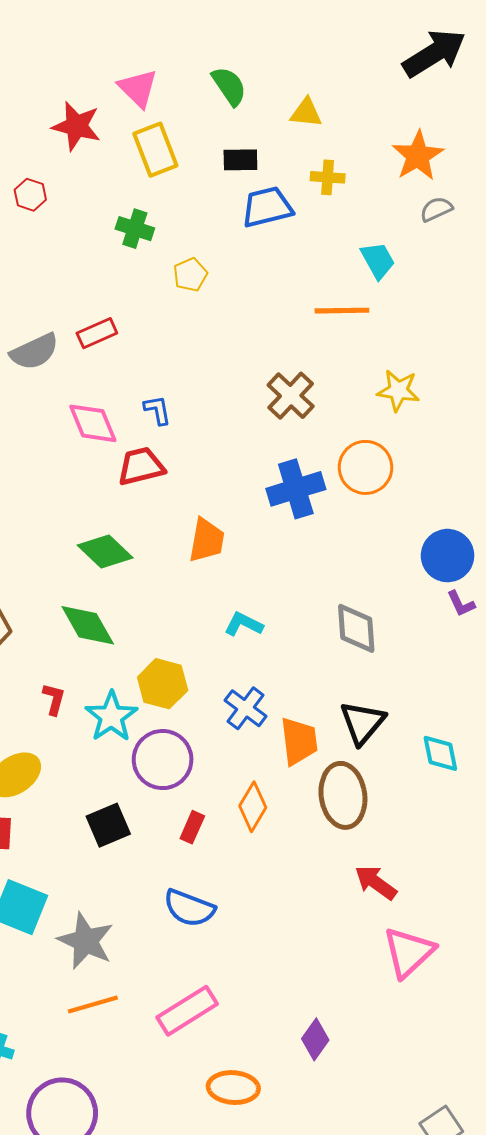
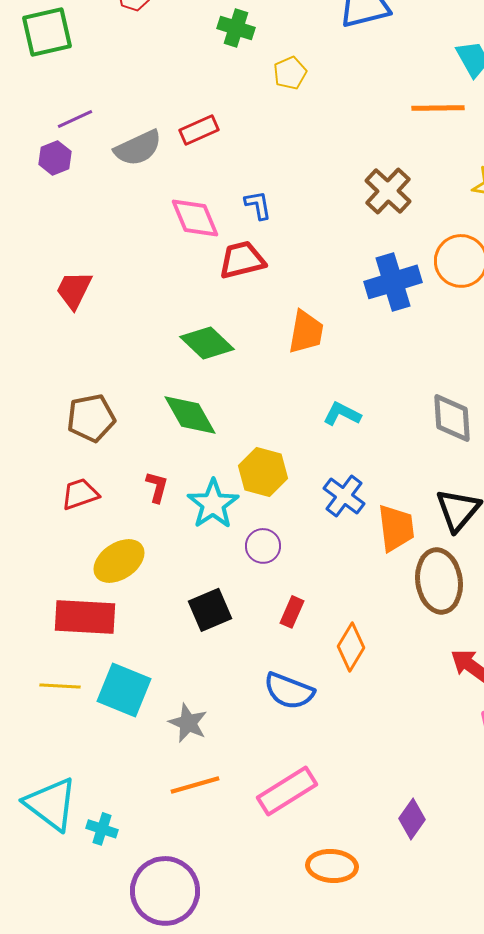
purple circle: (163, 760) -> (263, 546), size x0.6
orange diamond: (253, 807) -> (351, 647), moved
gray star: (86, 941) -> (188, 723), size x0.7

